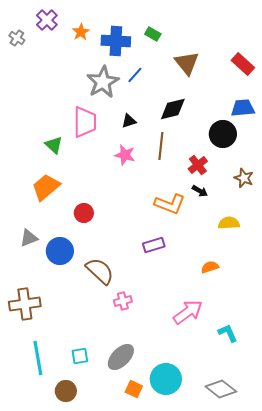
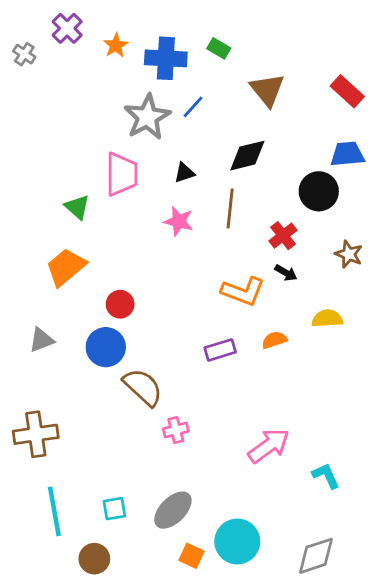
blue circle: (60, 251) -> (106, 347), moved
orange semicircle: (210, 267) -> (274, 340), moved
gray diamond: (221, 389) -> (316, 556), turned -56

